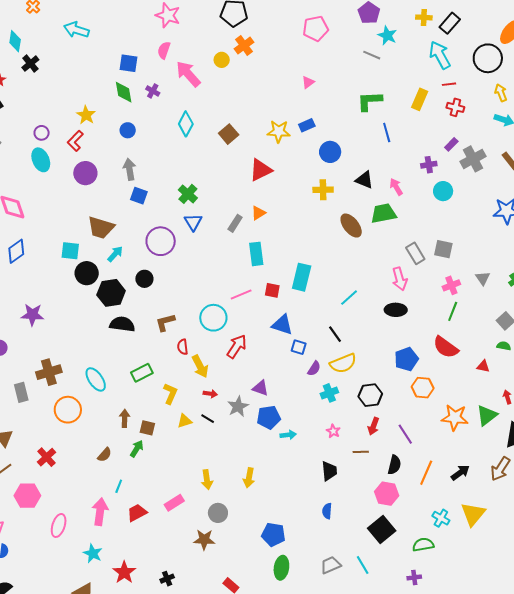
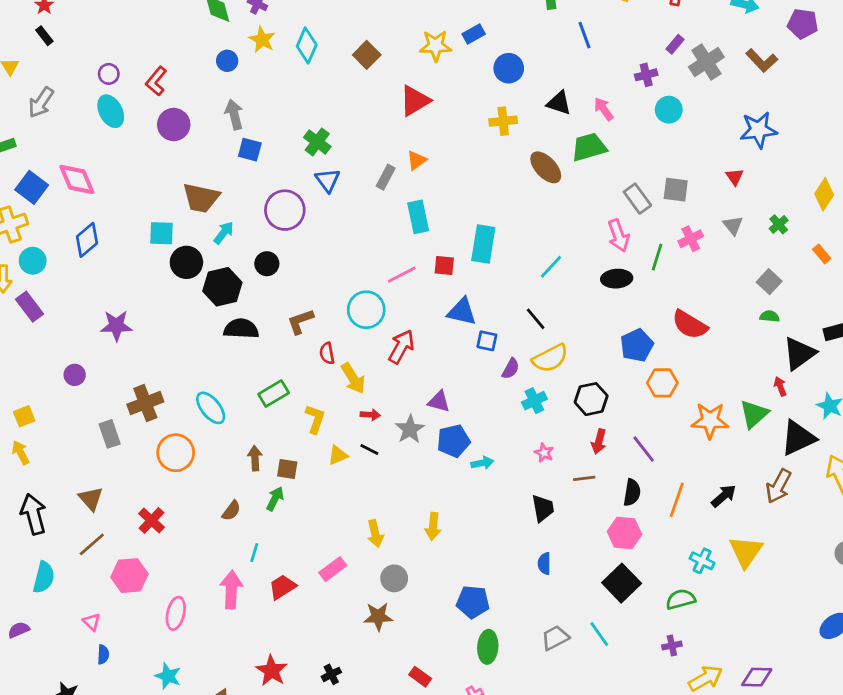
yellow star: (86, 115) -> (262, 40), moved
green line: (453, 311) -> (657, 257), moved
red triangle: (483, 366) -> (735, 177), moved, turned 48
cyan star: (93, 553) -> (168, 676), moved

